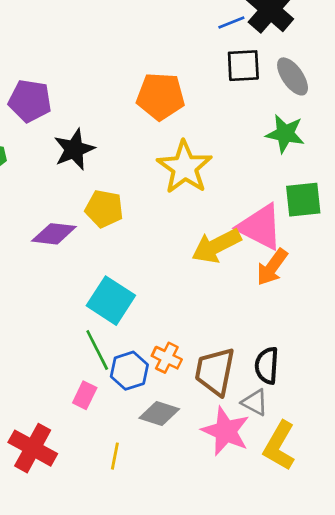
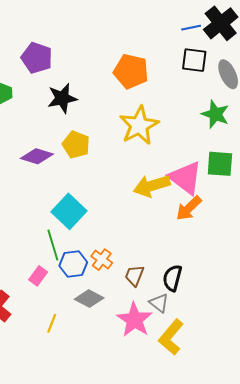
brown trapezoid: (215, 371) -> (134, 276), size x0.6

